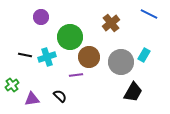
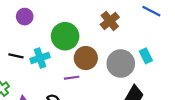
purple circle: (41, 17) -> (25, 17), moved
cyan rectangle: (144, 55) -> (146, 56), turned -56

